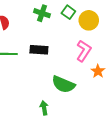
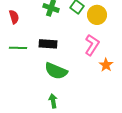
green semicircle: (63, 84) -> (56, 71), moved

